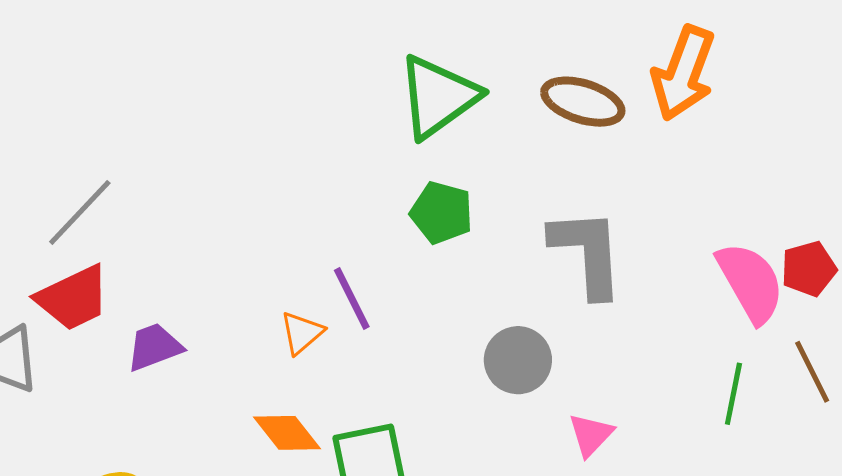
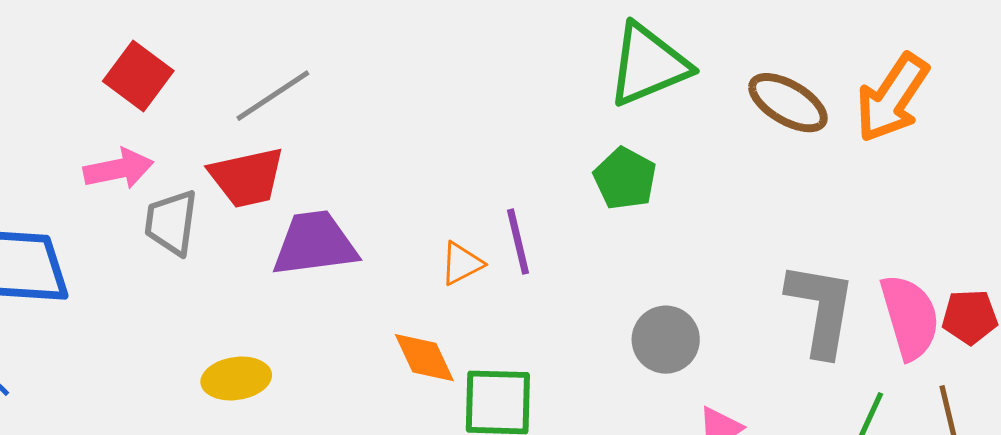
gray L-shape: (587, 253) -> (821, 309), moved
purple trapezoid: (154, 347) -> (315, 244), size x1.5

